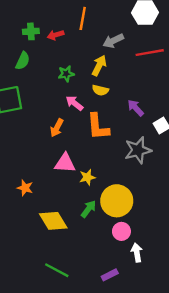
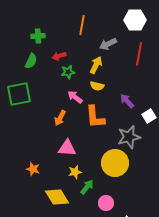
red arrow: (56, 35) -> (59, 56), moved
red line: (150, 53) -> (139, 54), turned -70
yellow star: (87, 177) -> (75, 172), moved
yellow circle: (117, 201) -> (115, 163), moved
pink circle: (121, 231) -> (106, 203), moved

